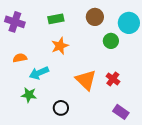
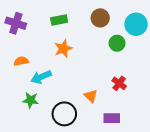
orange triangle: (86, 80) -> (91, 96), moved, size x0.6
black circle: (61, 108) -> (64, 114), size x1.5
purple rectangle: (121, 112) -> (112, 118), moved, turned -35

